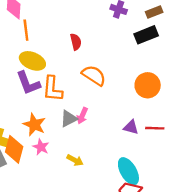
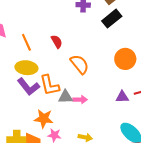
orange line: (26, 30) -> (26, 42), moved
orange semicircle: (94, 75) -> (80, 64), turned 35
pink arrow: (82, 116) -> (80, 100), turned -96
gray triangle: (69, 119) -> (66, 97), moved, turned 42

